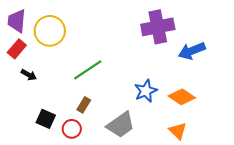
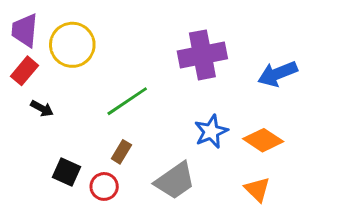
purple cross: (158, 27) -> (202, 55), moved

